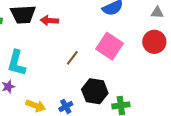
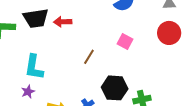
pink square: (110, 46) -> (125, 42), size x0.6

